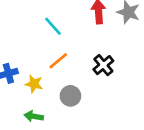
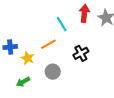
cyan line: (53, 26) -> (62, 24), moved
green arrow: (34, 116) -> (23, 82), turned -48

